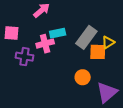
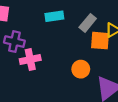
gray rectangle: (86, 37) -> (88, 23), size x0.7
pink cross: (45, 44) -> (30, 59), moved

